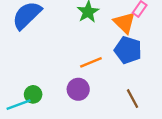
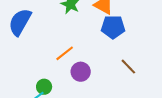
orange line: (91, 62) -> (65, 53), moved

